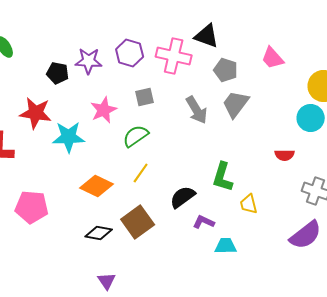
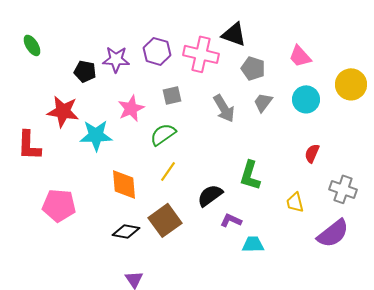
gray trapezoid: (236, 104) -> (263, 102), size x0.7
cyan circle: (311, 118) -> (306, 99), moved
red semicircle: (285, 155) -> (312, 153), turned 114
orange diamond: (97, 186) -> (124, 184), turned 60
yellow trapezoid: (249, 204) -> (295, 202), moved

